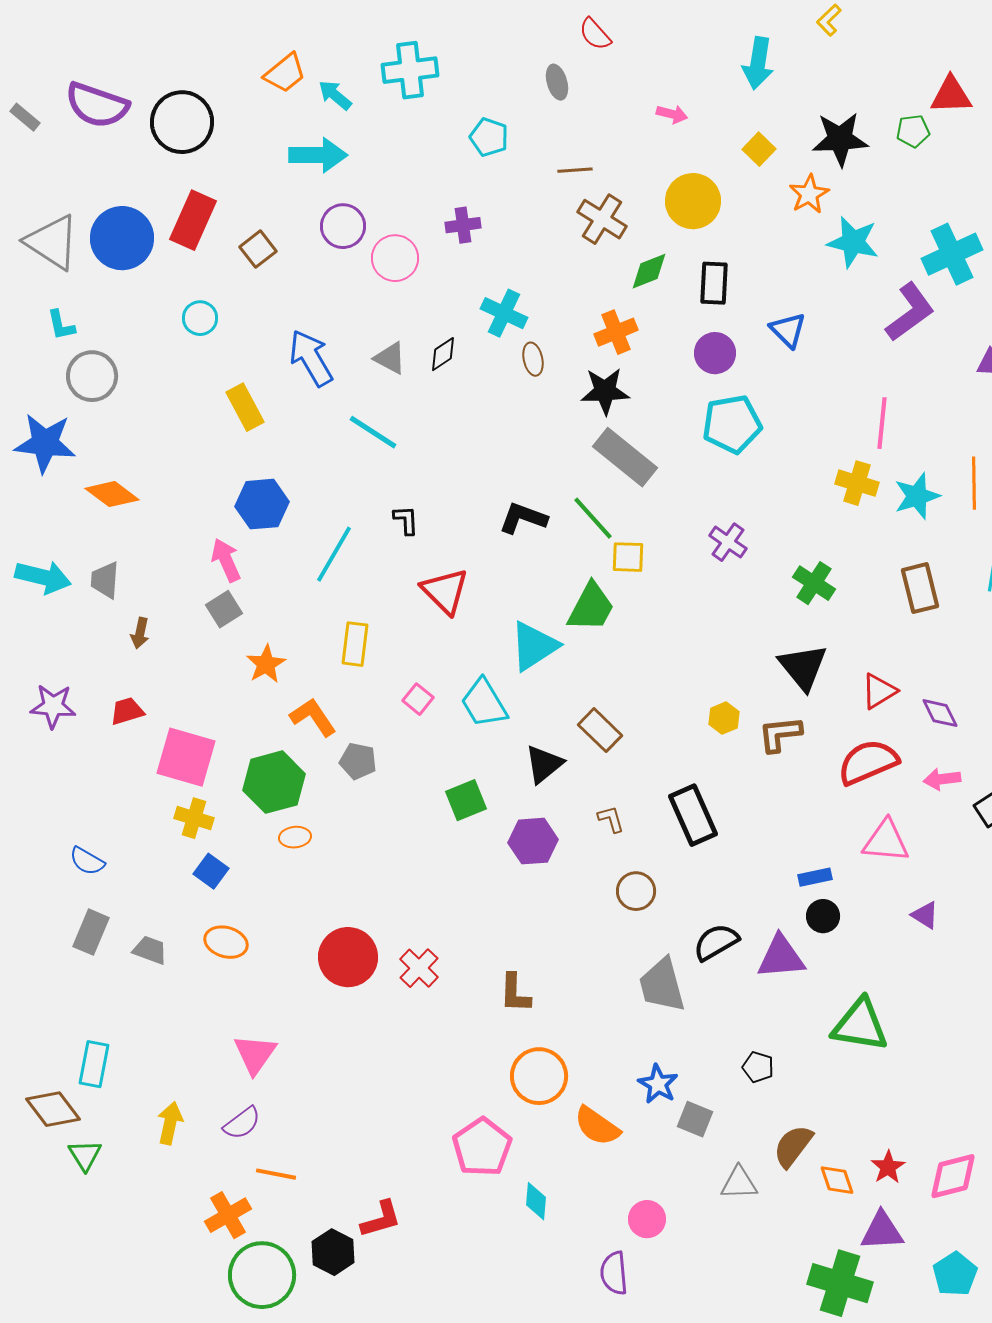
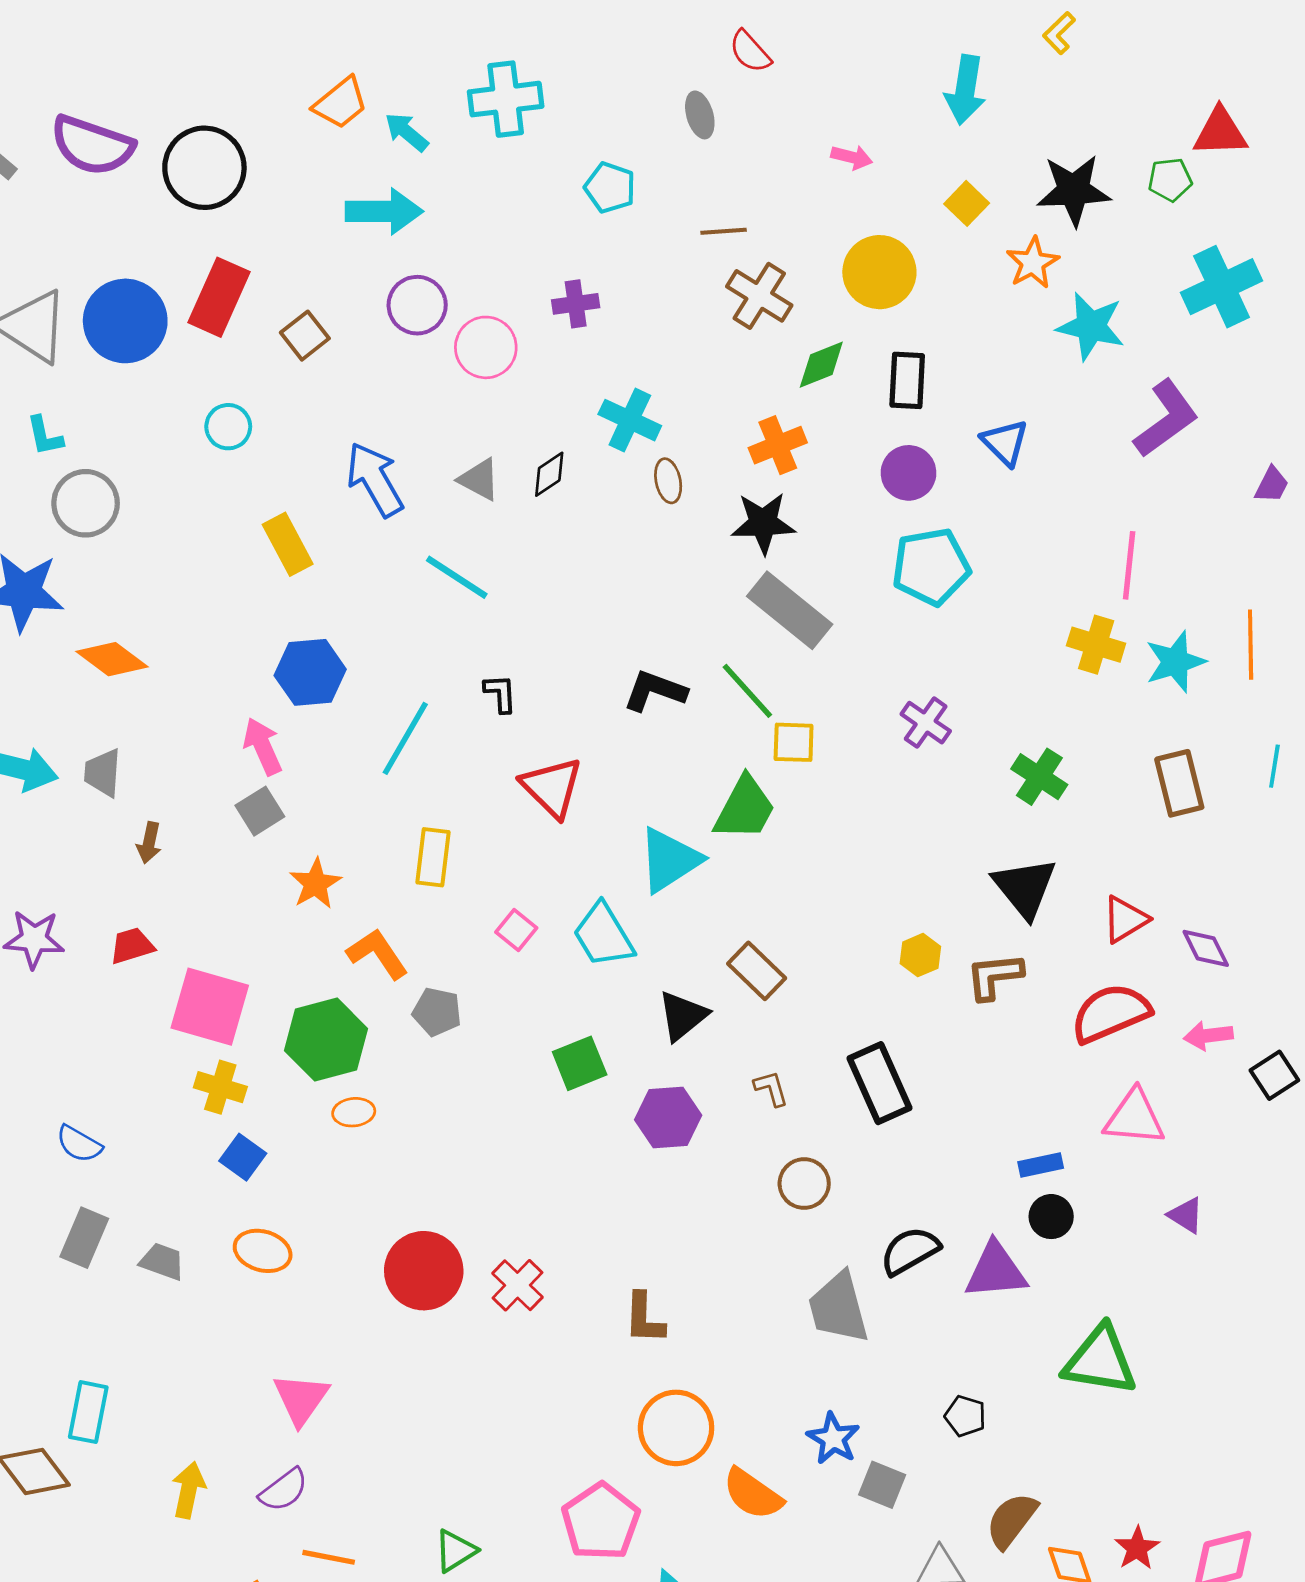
cyan cross: (952, 254) -> (1222, 287), moved
green triangle: (85, 1155) -> (455, 1551), moved, turned 30

